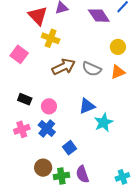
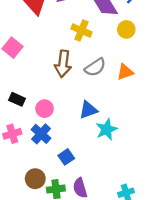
yellow cross: (51, 38) -> (81, 30), moved
yellow circle: (118, 47) -> (126, 29), moved
brown arrow: (64, 67) -> (63, 64), turned 120
gray semicircle: (92, 69) -> (95, 67), turned -60

